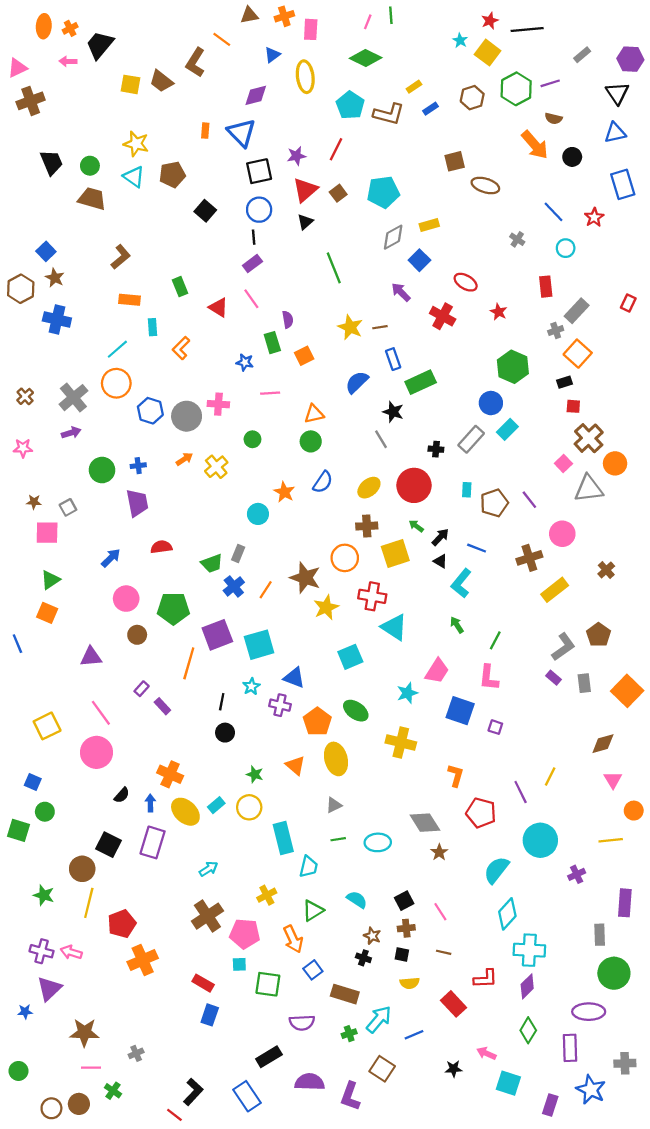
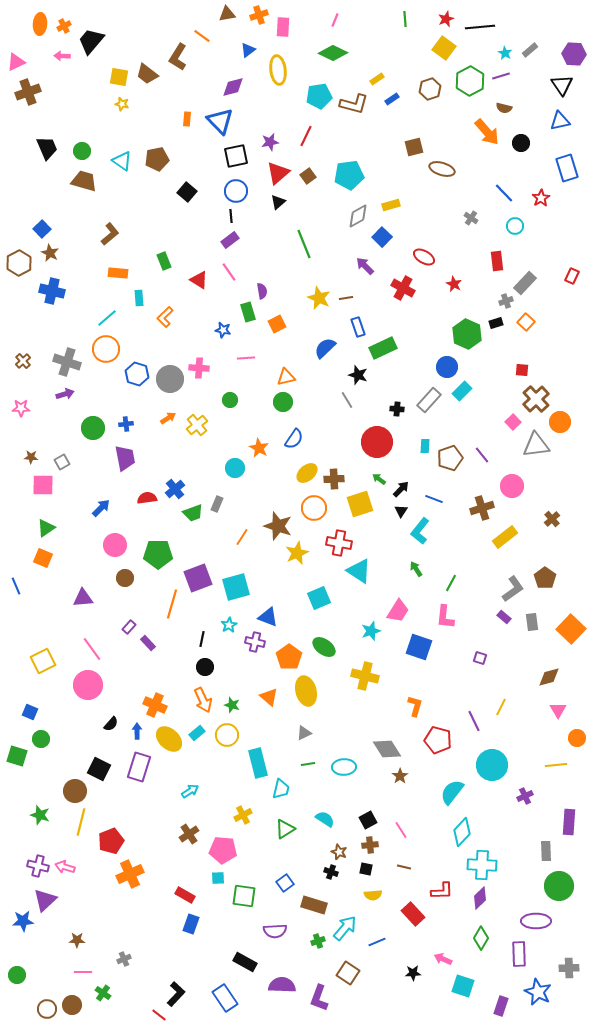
green line: (391, 15) -> (405, 19), moved
cyan star: (460, 40) -> (505, 53), moved
cyan pentagon: (350, 105) -> (319, 96), turned 30
yellow star: (136, 144) -> (122, 104), moved, size x0.6
orange square: (578, 354) -> (526, 322), size x0.7
black rectangle: (564, 382) -> (496, 323), moved
gray cross: (73, 398) -> (67, 362), turned -32
yellow ellipse: (369, 488) -> (307, 473), moved
black triangle: (440, 561) -> (401, 511), turned 32
blue cross: (234, 586) -> (175, 489), moved
purple square: (495, 727) -> (480, 658), moved
brown cross: (207, 916) -> (189, 834), size x0.7
orange arrow: (293, 939) -> (203, 700), moved
blue star: (25, 1012) -> (23, 921), size x1.5
brown star: (84, 1033) -> (77, 940), size x0.6
black rectangle: (269, 1057) -> (245, 962), turned 60

